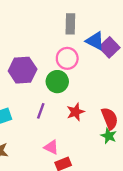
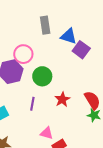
purple square: (109, 47) -> (81, 50), moved
pink circle: (67, 58) -> (23, 54), moved

